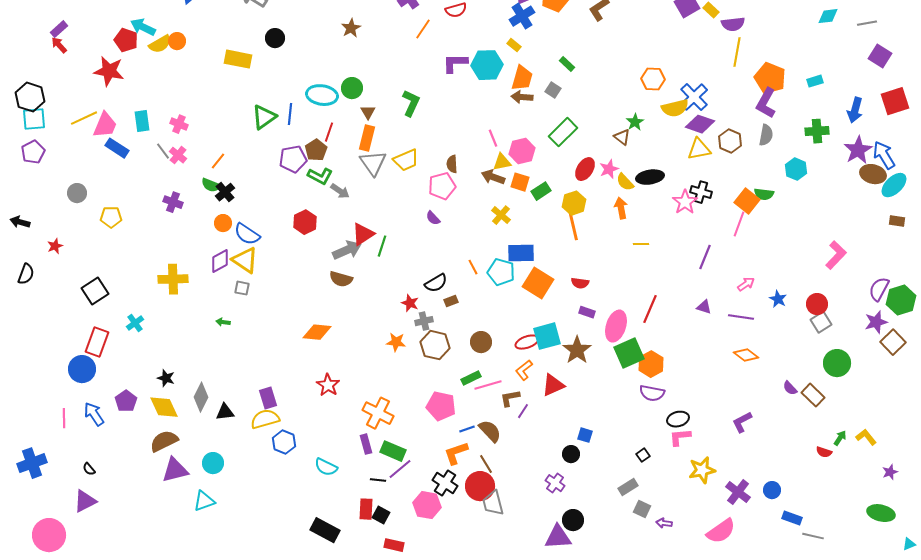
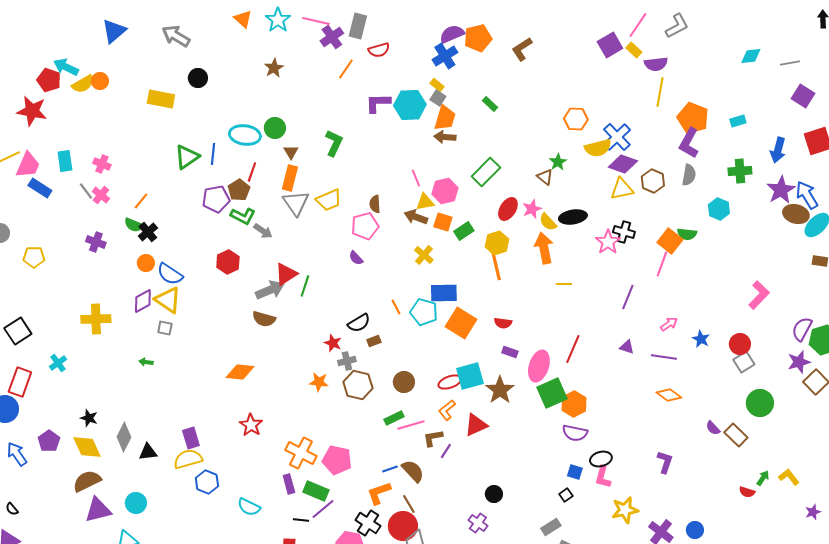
gray square: (553, 90) -> (438, 98), moved
orange arrow: (621, 208) -> (544, 248), size x1.4
pink pentagon: (441, 406) -> (337, 460), moved
purple L-shape: (742, 422) -> (665, 462), turned 135
blue square: (585, 435) -> (575, 472), moved
pink L-shape: (680, 437) -> (603, 477), turned -70

